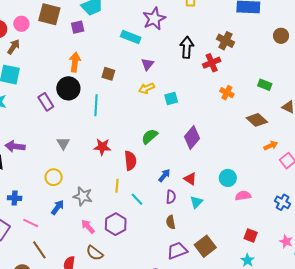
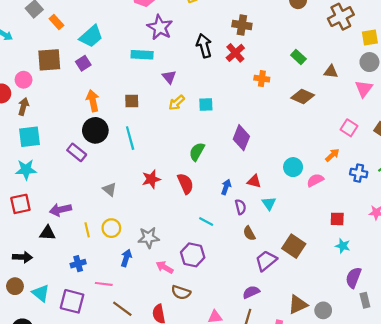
green rectangle: (265, 85) -> (298, 57), turned 40
cyan square: (171, 99) -> (206, 104), turned 32
orange arrow: (271, 146) -> (332, 155), moved
yellow line: (117, 186) -> (87, 230), moved

